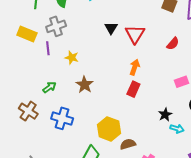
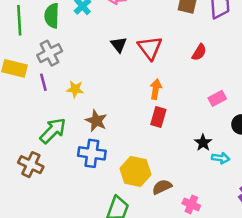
green arrow: (49, 87) -> (53, 131), size x1.6
blue cross: (62, 118) -> (92, 153), moved

